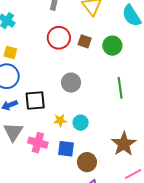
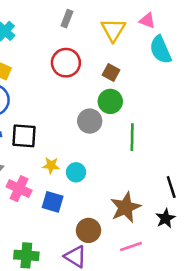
brown square: (85, 41) -> (111, 72), moved
green circle: (112, 46) -> (110, 101), moved
gray circle: (71, 83) -> (90, 121), moved
brown circle: (87, 162) -> (88, 230), moved

